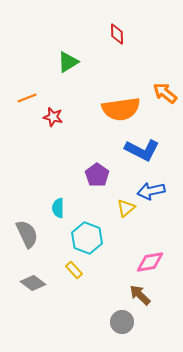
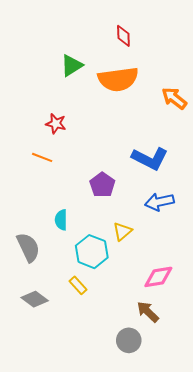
orange line: (27, 98) -> (42, 157), moved, turned 42
orange semicircle: (121, 109) -> (118, 79), moved
yellow triangle: (126, 208) -> (122, 231), moved

